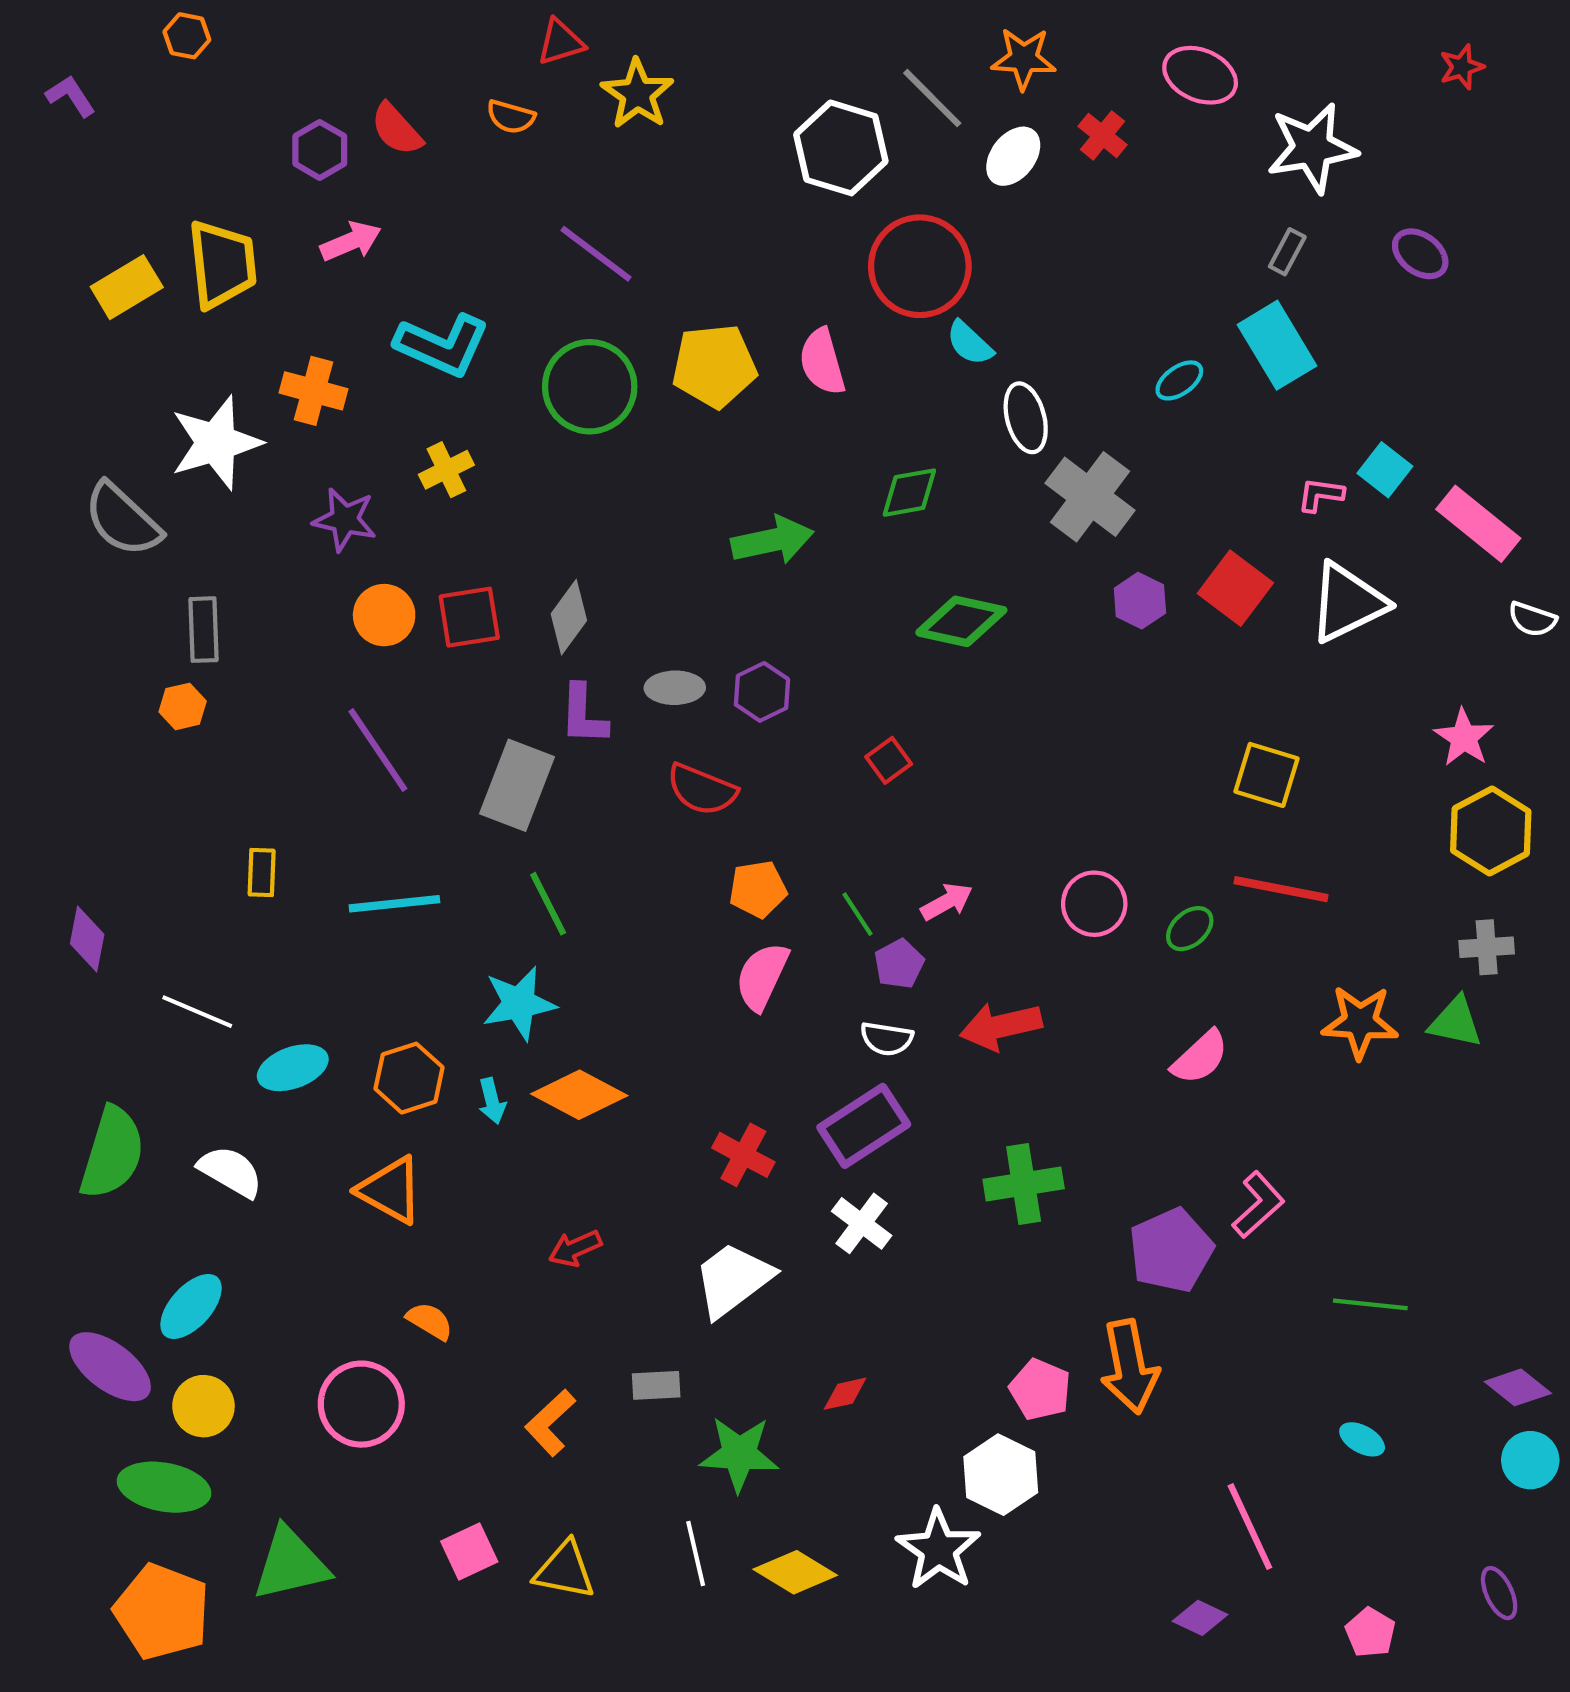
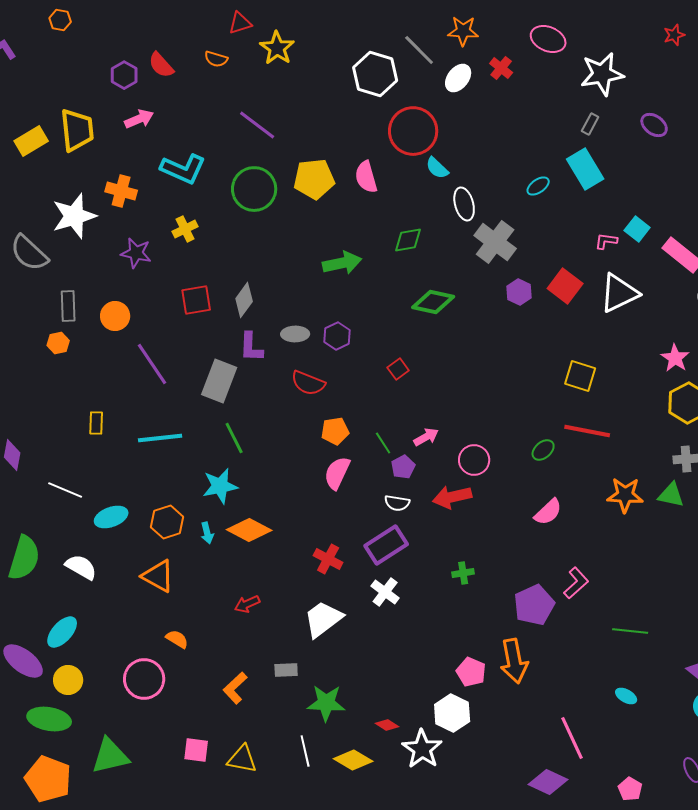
orange circle: (384, 615) -> (115, 316), moved
pink circle: (1094, 904) -> (474, 460), moved
green cross: (1024, 1184) -> (463, 573), size x0.6
red diamond: (845, 1394) -> (387, 725), moved, turned 45
pink square: (469, 1551) -> (196, 750), turned 32
purple diamond: (1200, 1618) -> (548, 782), size x1.5

